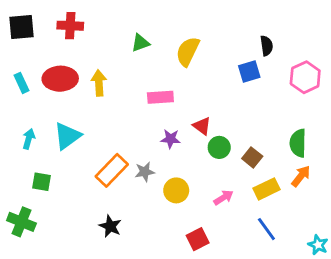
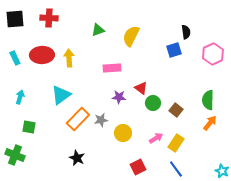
cyan triangle: (67, 136) -> (61, 95), moved
yellow rectangle: (266, 189) -> (176, 143), moved, turned -30
blue line: (266, 229) -> (176, 169), moved

